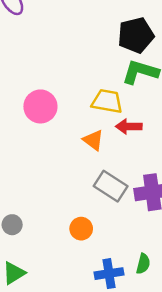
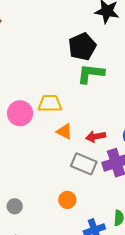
yellow trapezoid: (107, 101) -> (50, 103), moved
red arrow: (129, 126) -> (96, 137), moved

